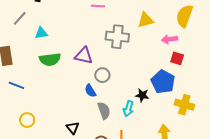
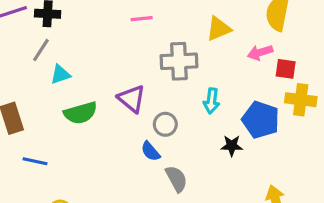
gray line: (20, 18) -> (41, 50), moved
purple triangle: (84, 56) -> (132, 99), turned 36
red square: (177, 58) -> (286, 69), moved
yellow cross: (184, 105) -> (301, 100), moved
cyan arrow: (128, 109) -> (212, 101), moved

